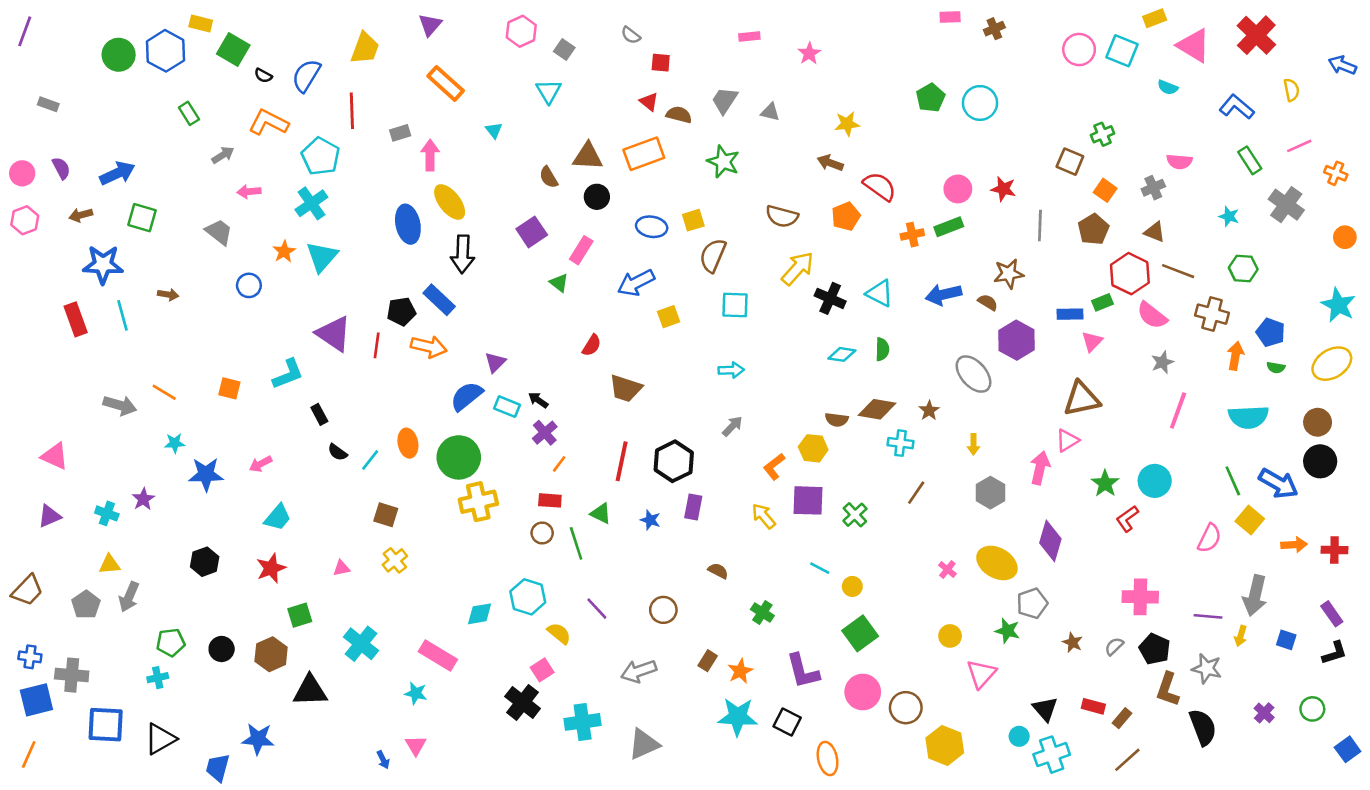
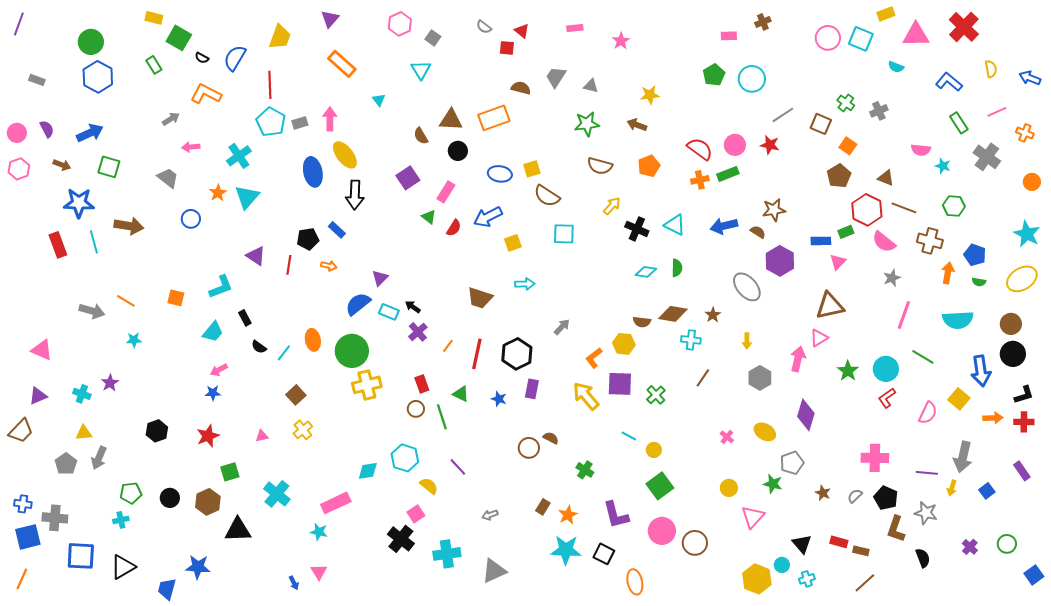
pink rectangle: (950, 17) -> (729, 36), moved
pink triangle: (1194, 46) -> (916, 35), turned -32
blue hexagon: (166, 51) -> (98, 77), moved
blue arrow: (1342, 65) -> (1030, 78), moved
red triangle: (649, 102) -> (522, 31), moved
green rectangle: (189, 113) -> (154, 65), moved
gray rectangle: (400, 133) -> (300, 123), moved
green cross: (1103, 134) -> (846, 103), turned -30
cyan pentagon: (321, 156) -> (271, 122), moved
green star: (723, 162) -> (587, 124), moved, turned -30
pink semicircle: (1179, 162) -> (921, 150), moved
red semicircle: (880, 186) -> (700, 149), moved
gray cross: (1153, 188) -> (879, 111), moved
brown arrow: (81, 215) -> (62, 165), turned -144
gray line: (1040, 225) -> (783, 115), moved, turned 55
brown semicircle: (713, 255) -> (547, 196), turned -80
yellow arrow: (798, 268) -> (612, 206), size x0.7
brown arrow: (168, 295) -> (129, 226), size x1.8
blue rectangle: (439, 300) -> (337, 230), size x0.7
purple triangle: (334, 334) -> (256, 256), size x0.7
red semicircle: (592, 345) -> (454, 228), moved
orange arrow: (429, 347) -> (329, 266), size x0.6
cyan arrow: (731, 370) -> (525, 284), moved
pink arrow: (261, 464) -> (219, 370), moved
orange line: (559, 464) -> (448, 346), moved
blue star: (206, 474) -> (213, 393), moved, size x0.6
green line: (1233, 481) -> (923, 357), moved, turned -35
blue arrow: (1278, 483) -> (981, 371), turned 52
red rectangle: (550, 500) -> (422, 384), turned 66
brown square: (386, 515) -> (296, 395), turned 30
yellow arrow: (764, 516) -> (586, 396), size x1.4
cyan trapezoid: (278, 517) -> (213, 332), moved
red L-shape: (1127, 519) -> (887, 398), moved
yellow ellipse: (997, 563) -> (765, 432), size x0.7
brown trapezoid: (27, 590) -> (21, 431), moved
brown circle: (663, 610) -> (529, 448), moved
blue square: (1286, 640) -> (987, 491), turned 35
black L-shape: (1334, 653) -> (1024, 395), moved
pink rectangle: (438, 656) -> (336, 503), turned -56
gray arrow: (639, 671) -> (490, 515), size x0.6
brown rectangle: (1122, 718) -> (861, 551), turned 63
black semicircle: (1203, 727) -> (923, 558), size x0.7
yellow hexagon: (945, 745) -> (757, 579), moved
cyan cross: (1052, 755) -> (807, 579), size x0.6

